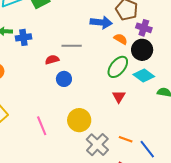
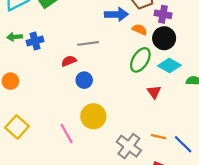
red triangle: (119, 97) -> (154, 92), moved
yellow circle: (79, 120) -> (93, 116), moved

